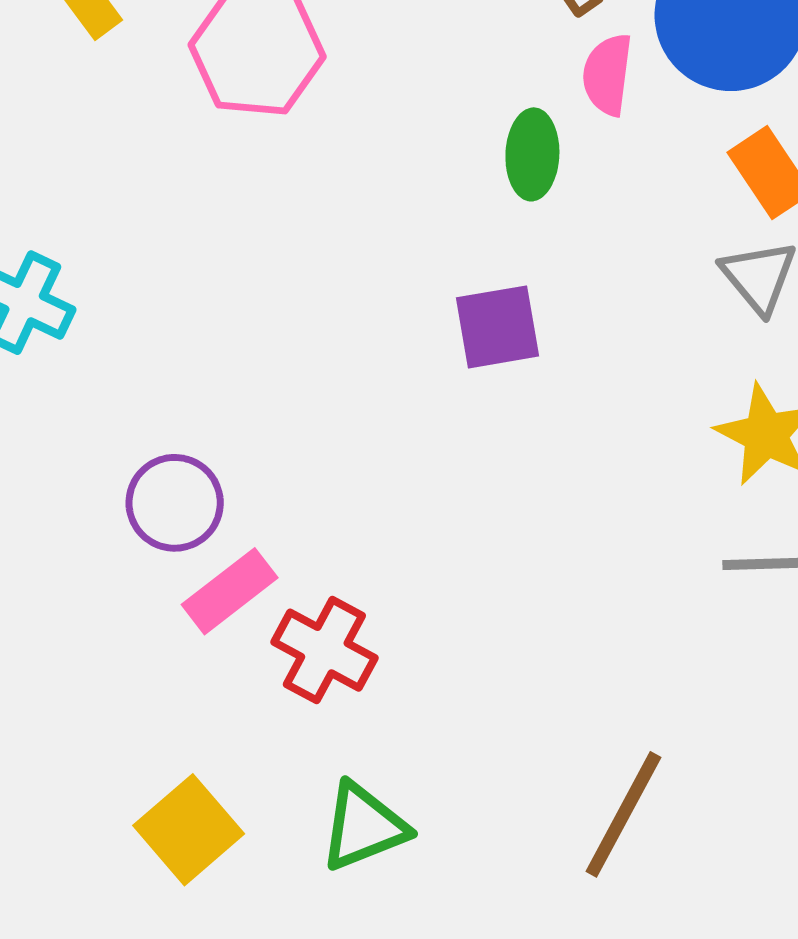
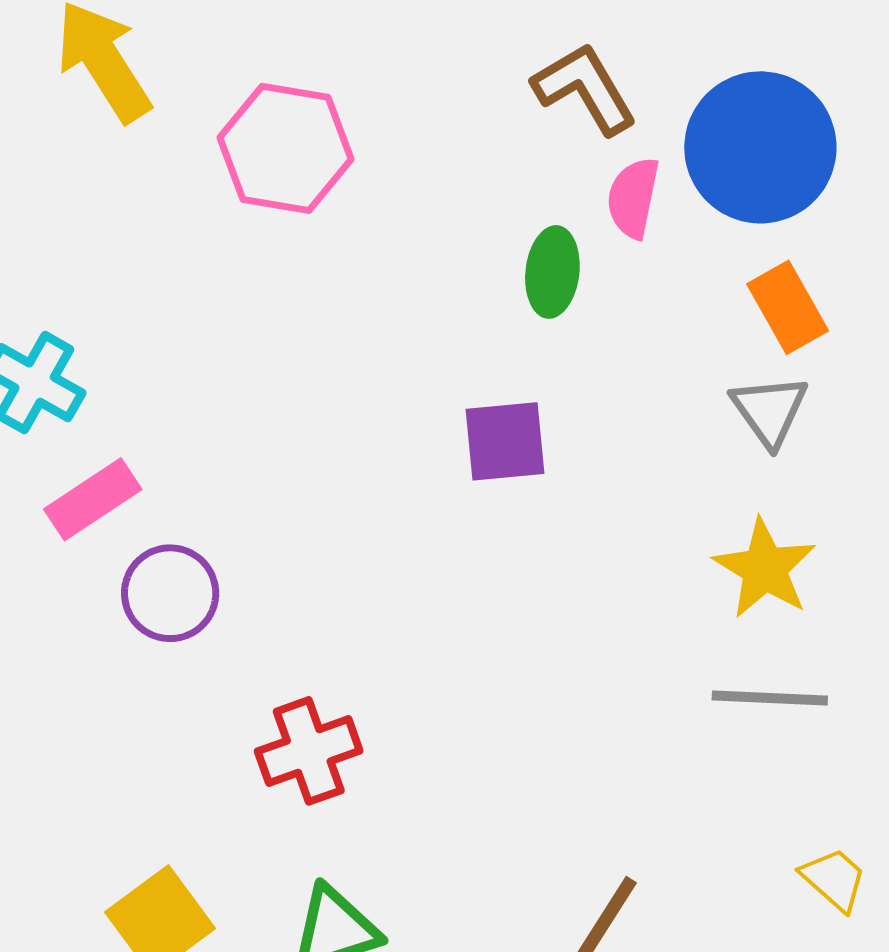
pink rectangle: (230, 591) -> (93, 499), moved
red cross: (324, 650) -> (309, 751), turned 38

